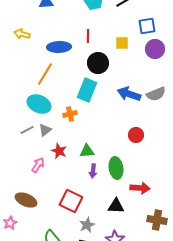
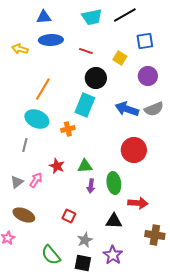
red line: (88, 36) -> (86, 51), turned -72
yellow square: (122, 43) -> (120, 58), turned 32
blue ellipse: (59, 47) -> (51, 40), moved
purple circle: (155, 49) -> (148, 76), moved
gray line: (27, 130) -> (25, 145), turned -48
gray triangle: (45, 130) -> (17, 182), moved
red circle: (136, 135) -> (134, 150), size x1.6
red square: (71, 201) -> (69, 216), size x0.6

